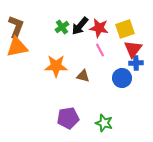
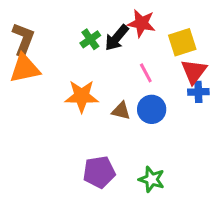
red star: (99, 28) -> (141, 23), moved
blue circle: (122, 78) -> (152, 109), moved

